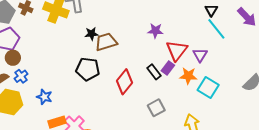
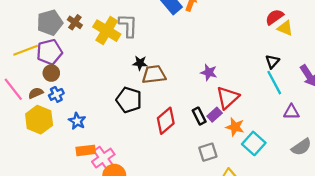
purple triangle: (200, 55) -> (291, 112), moved, turned 49
gray square: (156, 108) -> (208, 152), moved

